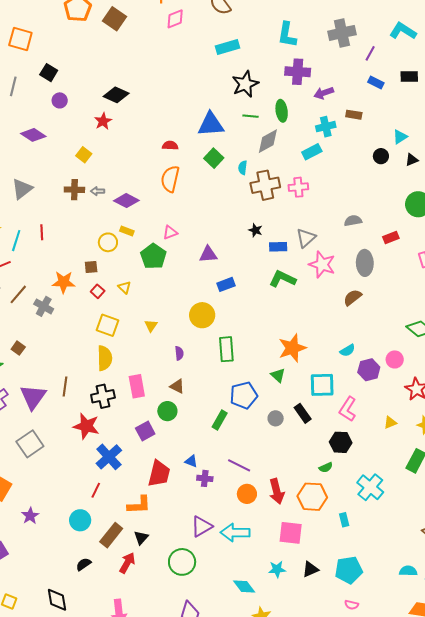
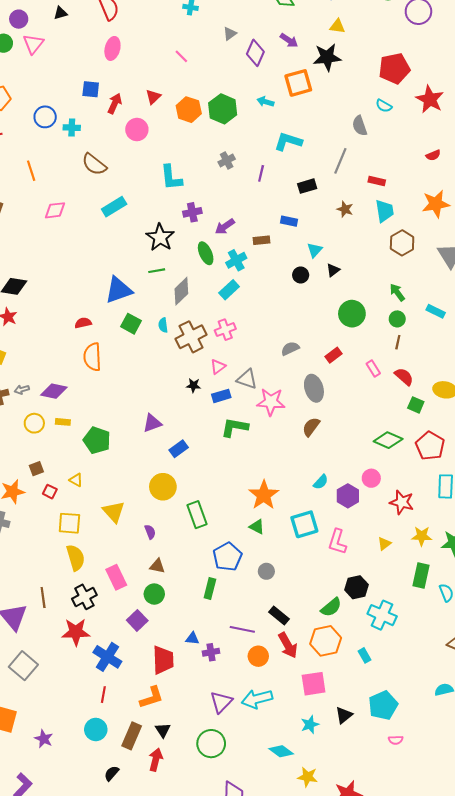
pink diamond: (175, 19) -> (55, 210), moved, turned 30
gray cross: (342, 33) -> (227, 160), size x0.6
purple cross: (298, 72) -> (192, 212), size x0.7
blue rectangle: (376, 83) -> (289, 221), moved
black star: (245, 84) -> (160, 237), moved
green ellipse: (282, 111) -> (206, 253), moved
pink triangle: (170, 232) -> (218, 367), moved
gray triangle: (306, 238) -> (247, 379), turned -45
yellow circle: (108, 242) -> (34, 423), moved
yellow triangle: (151, 326) -> (114, 512), size x1.6
black rectangle: (303, 413) -> (279, 616), moved
black hexagon: (341, 442) -> (356, 587), moved
green semicircle: (326, 467) -> (331, 607), size x1.5

